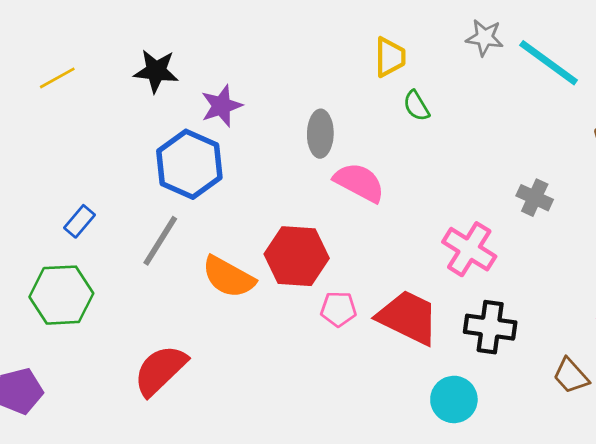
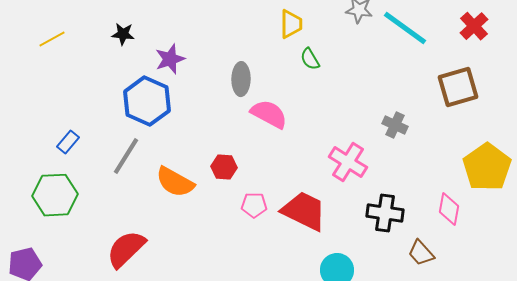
black star: (156, 71) -> (123, 34), size x0.7
red hexagon: (297, 256) -> (224, 167), size x0.6
black cross: (490, 327) -> (385, 213), moved

